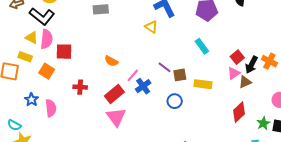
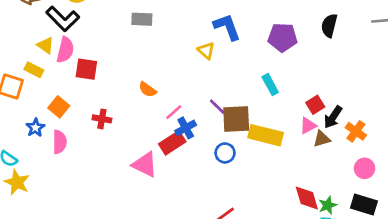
orange cross: (269, 61) -> (356, 131), moved
orange square: (47, 71) -> (59, 107), moved
brown square: (180, 75) -> (236, 119), size x1.6
yellow rectangle: (203, 84) -> (266, 135), size x1.4
red rectangle: (114, 94) -> (172, 143), moved
red diamond: (239, 112) -> (307, 198), moved, turned -70
pink triangle: (116, 117) -> (145, 164), turned -35
green star: (263, 123) -> (328, 205), moved

